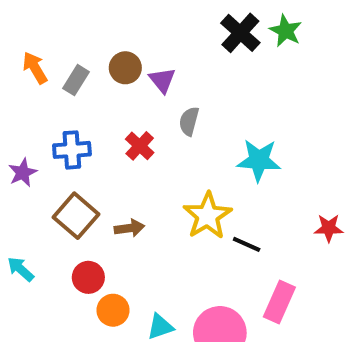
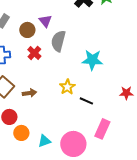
brown circle: (125, 68) -> (27, 30), moved
gray semicircle: (189, 121) -> (58, 41), size x1.5
yellow star: (207, 216) -> (67, 87), size x0.7

